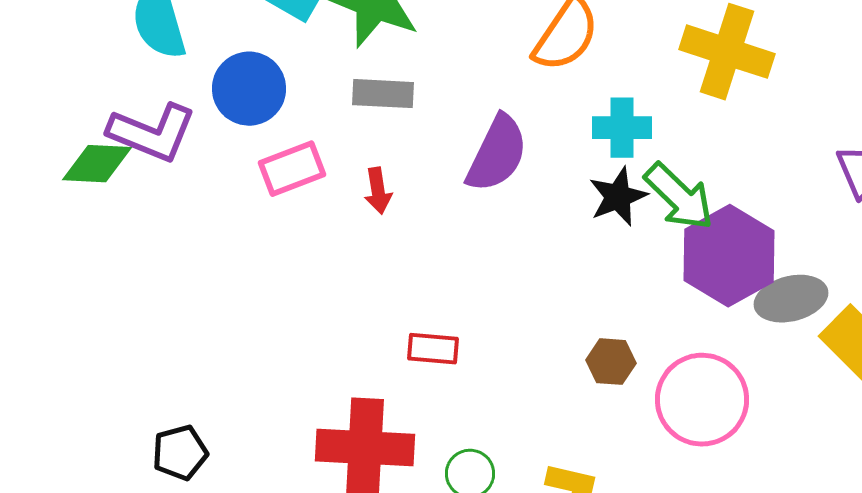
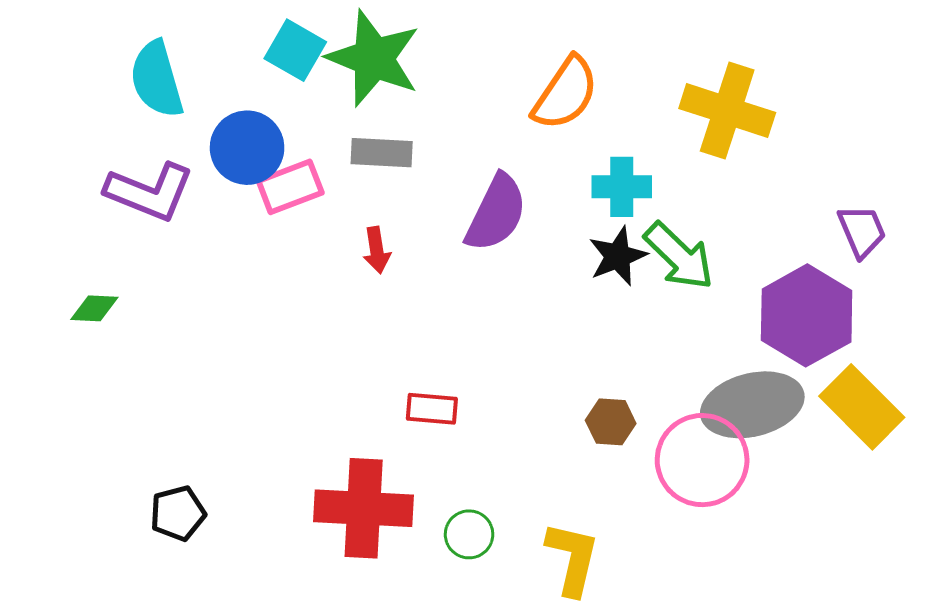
green diamond: (97, 164) -> (94, 308), moved, size x0.7
pink rectangle: (292, 169) -> (290, 187), moved
purple hexagon: (729, 256) -> (807, 315), moved
gray ellipse: (791, 299) -> (752, 405), moved, size x1.4

